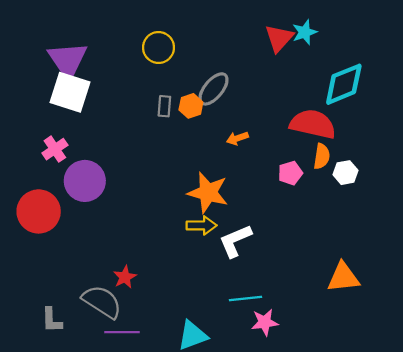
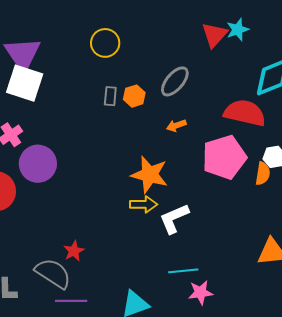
gray ellipse: (213, 89) -> (175, 81), moved
orange semicircle: (322, 156) -> (263, 174), moved
pink pentagon: (290, 173) -> (224, 157), size x2.0

